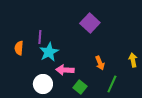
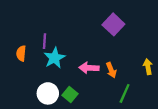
purple square: (90, 23) -> (113, 24), moved
pink arrow: (65, 70) -> (89, 68), moved
green square: (80, 87) -> (70, 95), moved

